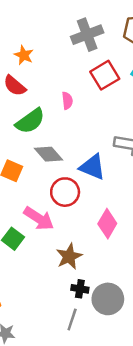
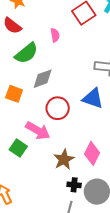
gray diamond: (48, 154) -> (43, 79), turned -65
blue triangle: (92, 167) -> (93, 98), moved
pink diamond: (107, 224) -> (92, 153), moved

